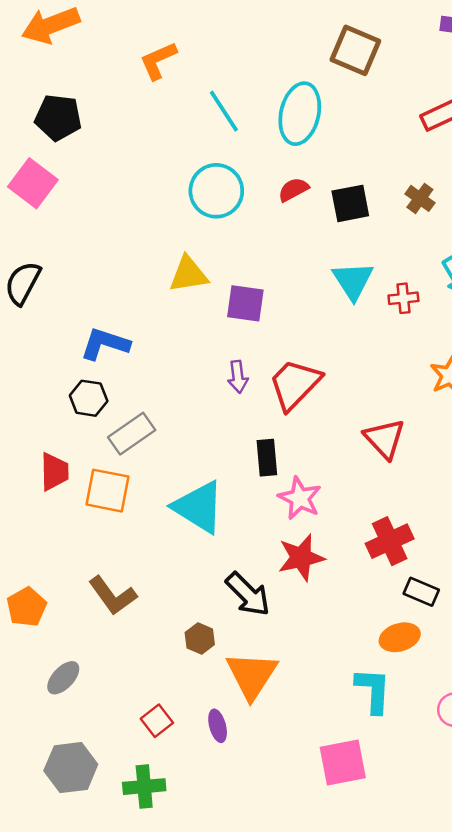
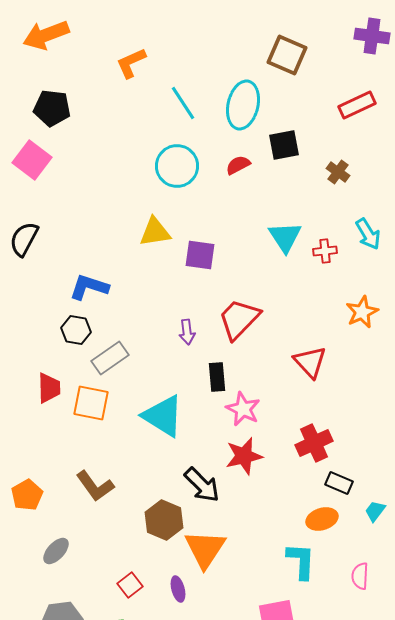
black square: (350, 203) -> (284, 145), moved
purple arrow: (238, 377) -> (187, 332), moved
brown hexagon: (200, 639) -> (164, 520), size x1.6

